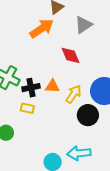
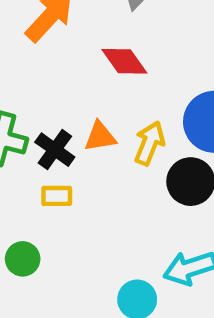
black cross: (31, 88) -> (55, 150), turned -30

